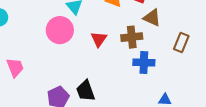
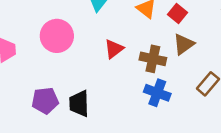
brown triangle: (152, 18) -> (184, 44), turned 42
pink circle: (60, 30) -> (57, 36), moved

